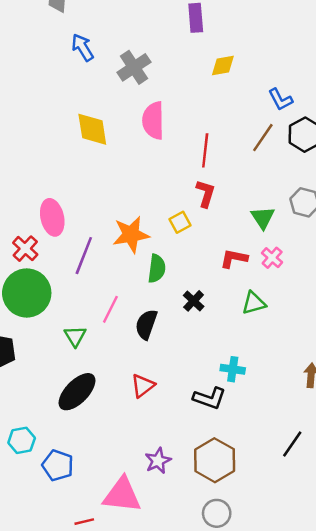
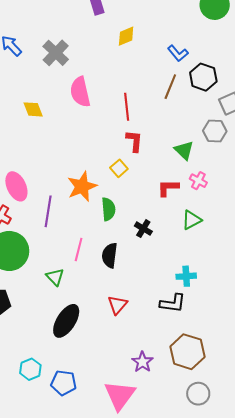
yellow diamond: (92, 129) -> (33, 109), size x0.7
pink triangle: (122, 495) -> (120, 395), turned -48

